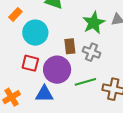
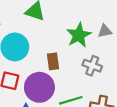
gray cross: (91, 52) -> (92, 66), moved

